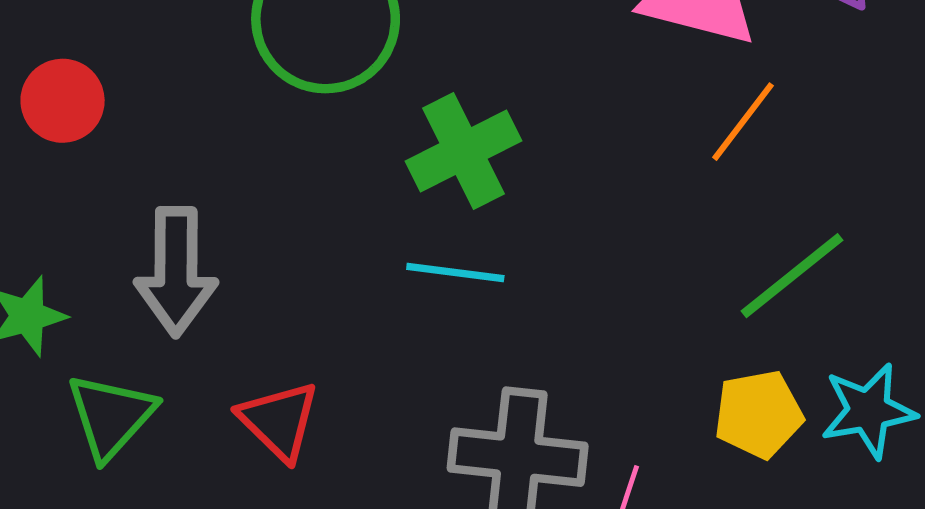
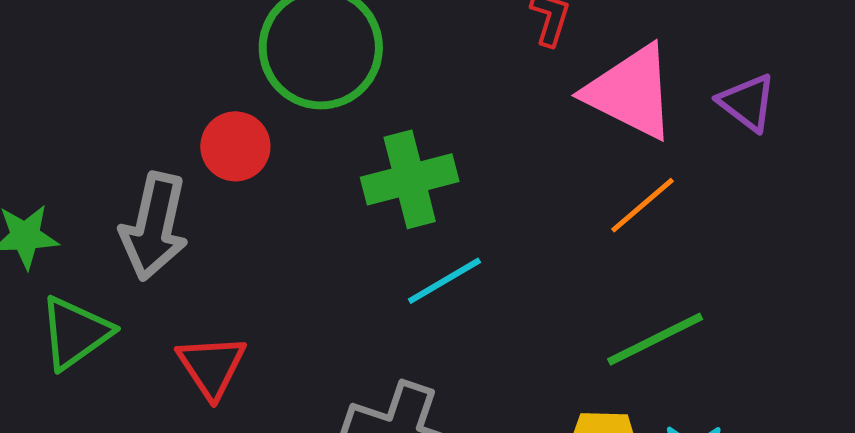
red circle: (63, 101) -> (235, 146), moved
cyan line: (455, 272) -> (444, 281), moved, turned -50

